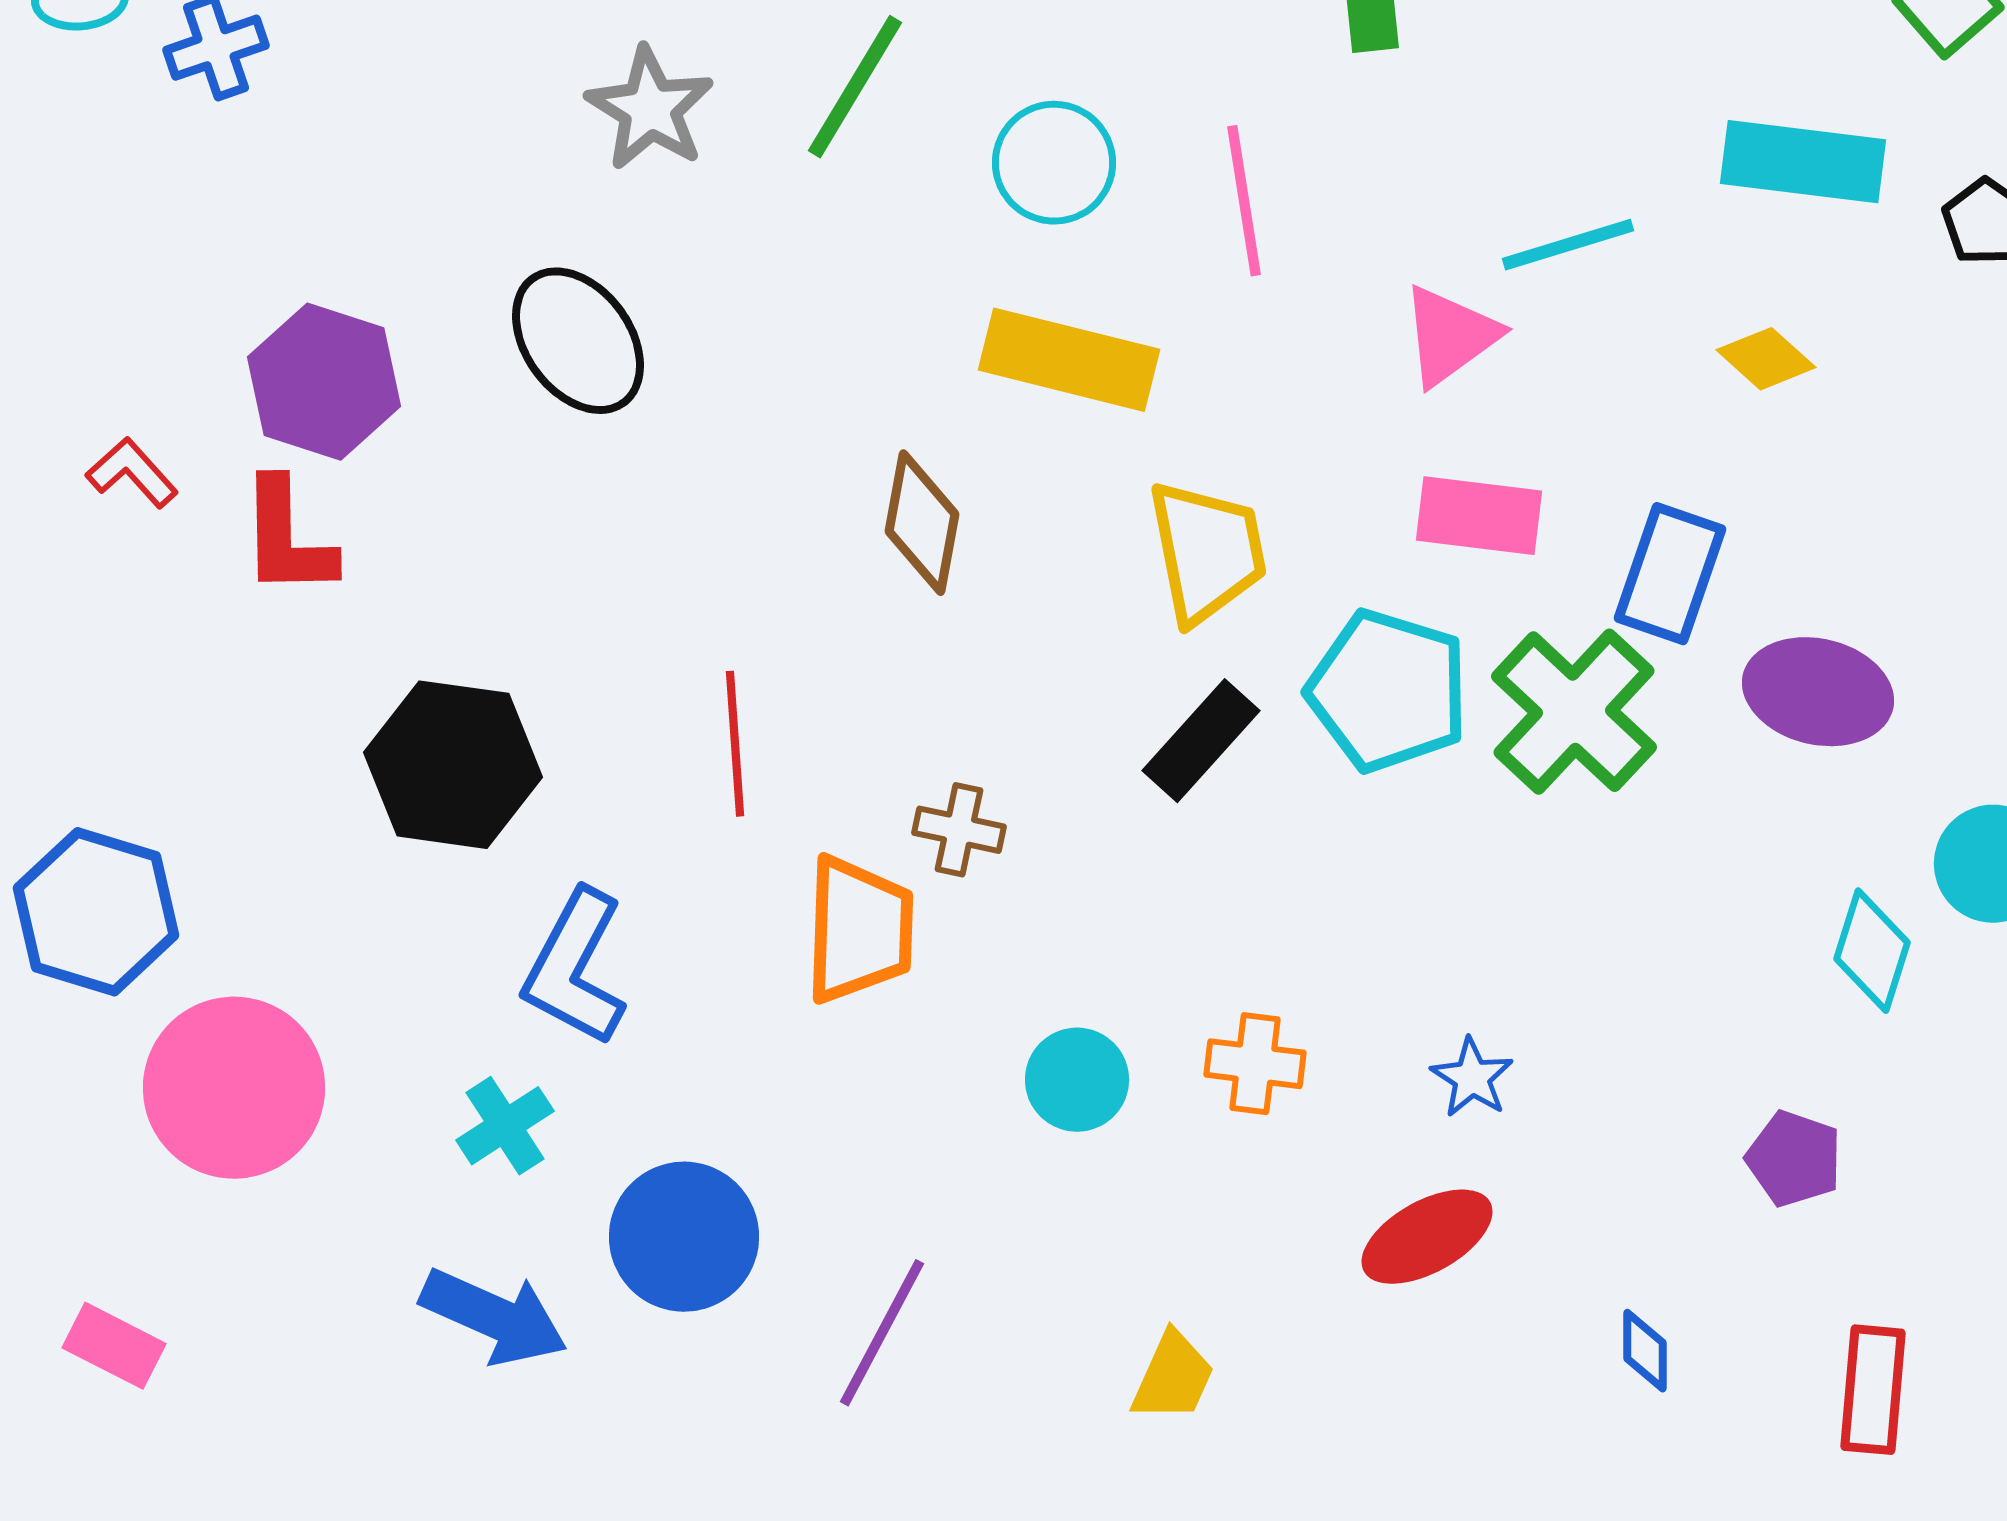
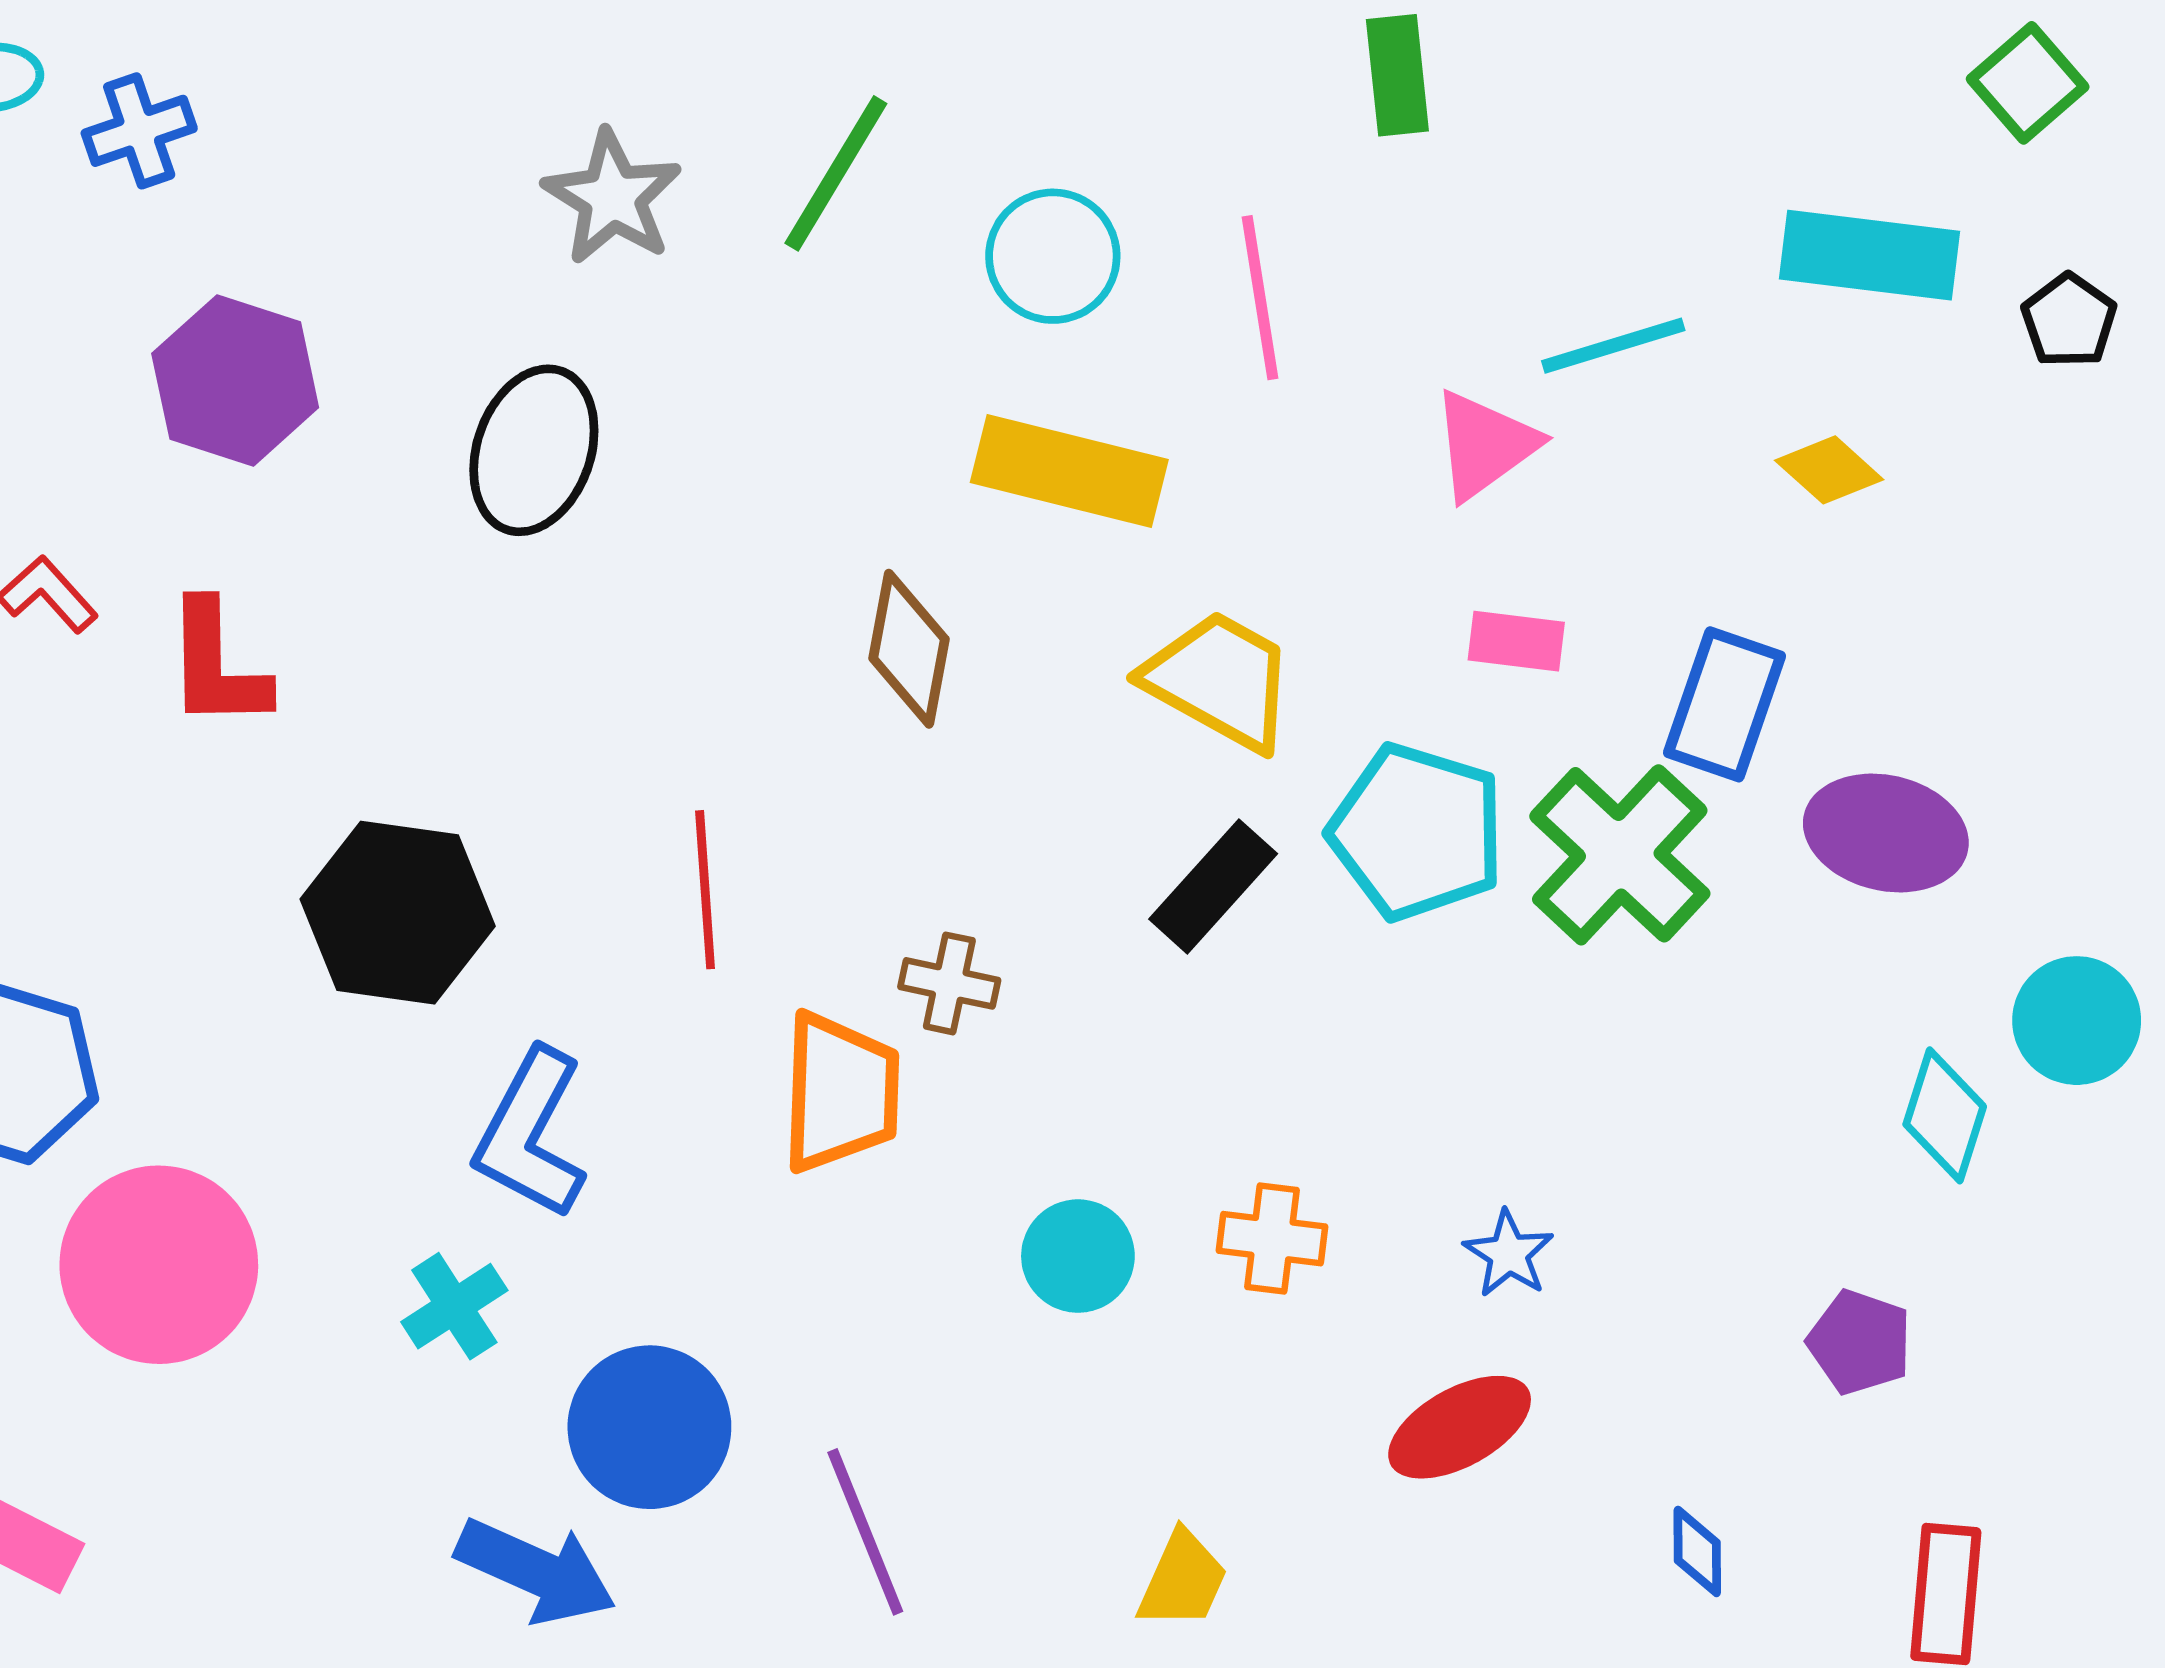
black ellipse: (578, 341) -> (534, 450), turned 55
purple hexagon: (324, 382) -> (235, 381), moved
pink rectangle: (1479, 516) -> (1516, 641), size x0.7
yellow trapezoid: (1207, 552) -> (1220, 680), turned -50
blue arrow: (494, 1317) -> (536, 1571), moved
purple line: (882, 1333) -> (865, 1532), turned -50

